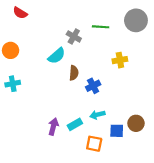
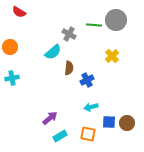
gray circle: (136, 20) -> (116, 20), moved
yellow cross: (120, 60) -> (112, 56), turned -32
brown circle: (136, 123) -> (127, 123), moved
cyan rectangle: (75, 124) -> (60, 136), moved
purple arrow: (53, 127) -> (50, 118), turned 35

